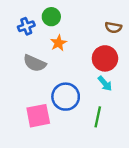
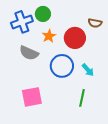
blue cross: (26, 26) -> (22, 22), size x1.5
red circle: (105, 58) -> (75, 38), moved
blue circle: (66, 97) -> (62, 66), moved

